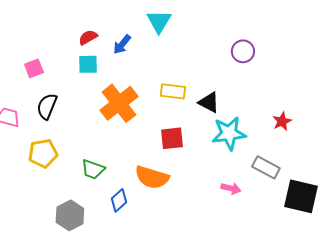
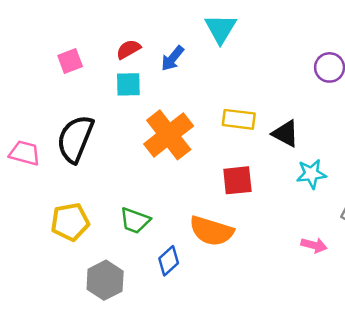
pink square: (34, 68) -> (70, 61), moved
black semicircle: (47, 106) -> (75, 139), size x1.4
cyan star: (229, 133) -> (311, 174), size x0.7
yellow pentagon: (43, 153) -> (70, 222), moved

